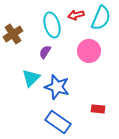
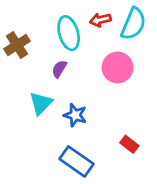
blue star: (57, 87) -> (75, 115), size x0.7
red rectangle: (98, 109) -> (129, 144), turned 32

